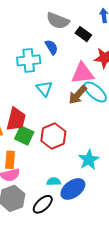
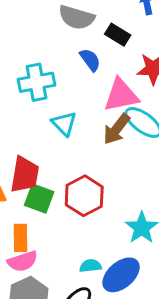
blue semicircle: (51, 47) -> (90, 60), moved

